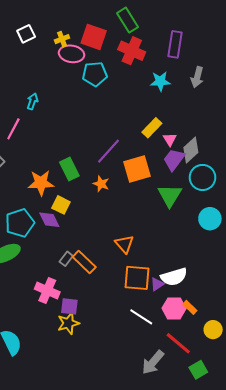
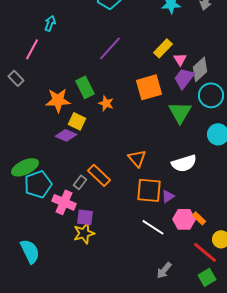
purple line: (108, 151) -> (110, 48), moved
orange star: (101, 184) -> (106, 103), moved
purple diamond: (49, 220) -> (66, 135), turned -40
cyan pentagon: (20, 223) -> (38, 184), moved
gray rectangle: (66, 259) -> (80, 182), moved
white semicircle: (174, 277) -> (184, 163), moved
red line: (178, 343) -> (205, 252), moved
gray arrow: (153, 362) -> (164, 270), size x0.7

